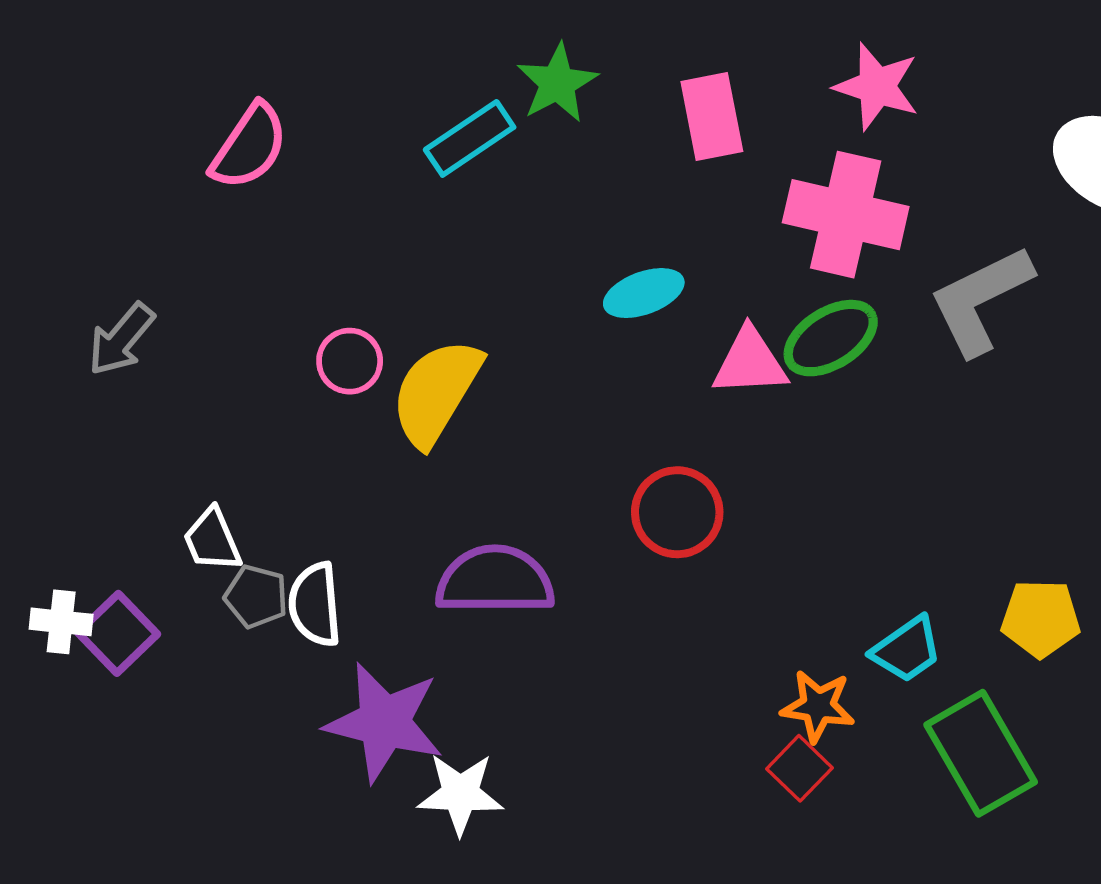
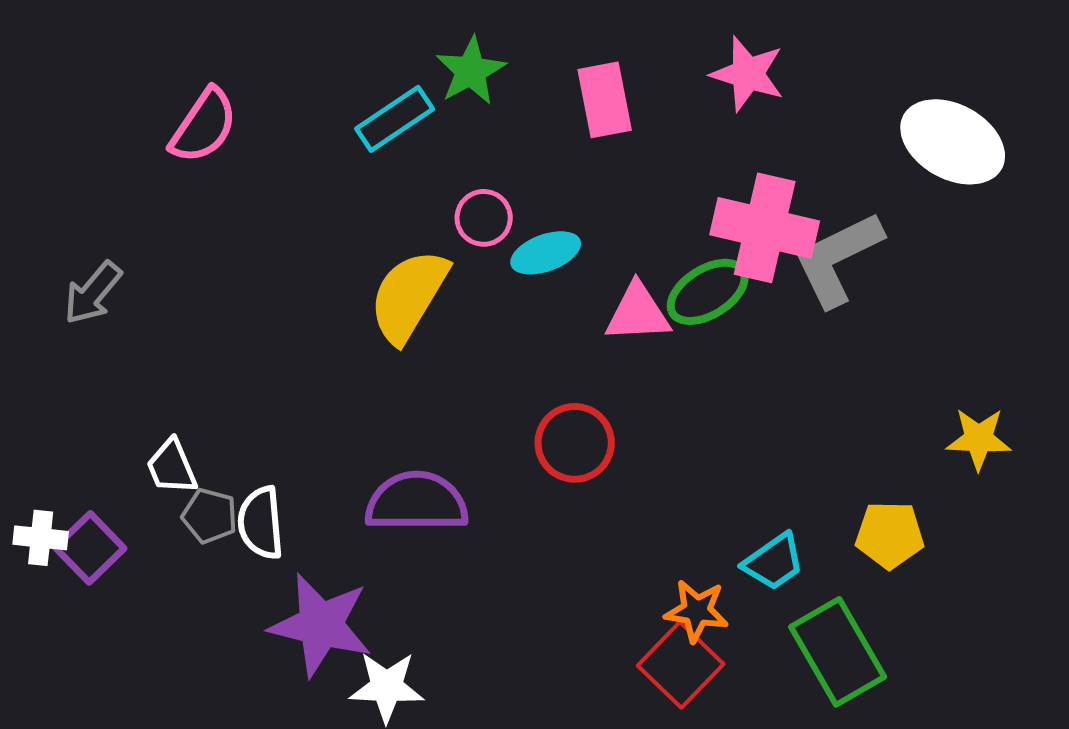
pink cross: (846, 215) -> (765, 228), moved
pink circle: (350, 361) -> (484, 218), moved
yellow semicircle: (436, 392) -> (409, 296), moved
red square: (800, 768) -> (681, 665), size x1.5

